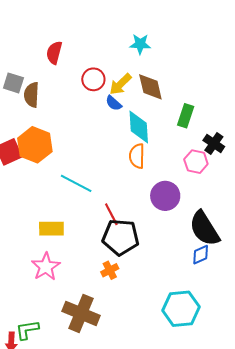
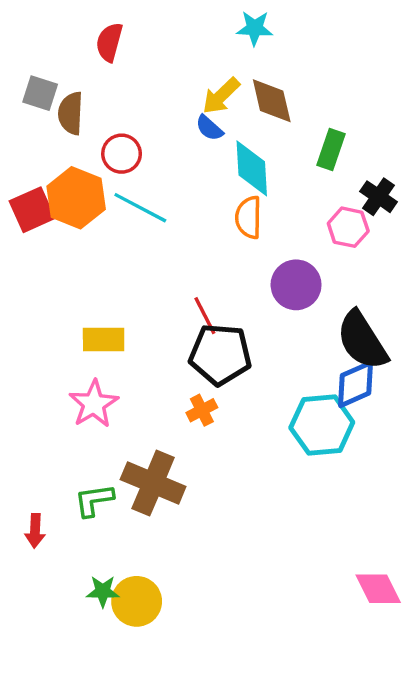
red circle: (93, 79) -> (122, 154), moved
cyan line: (76, 183) -> (140, 208), moved
blue diamond: (201, 255) -> (356, 384), size x1.4
cyan hexagon: (181, 309) -> (322, 425), moved
green L-shape: (27, 330) -> (94, 500), moved

